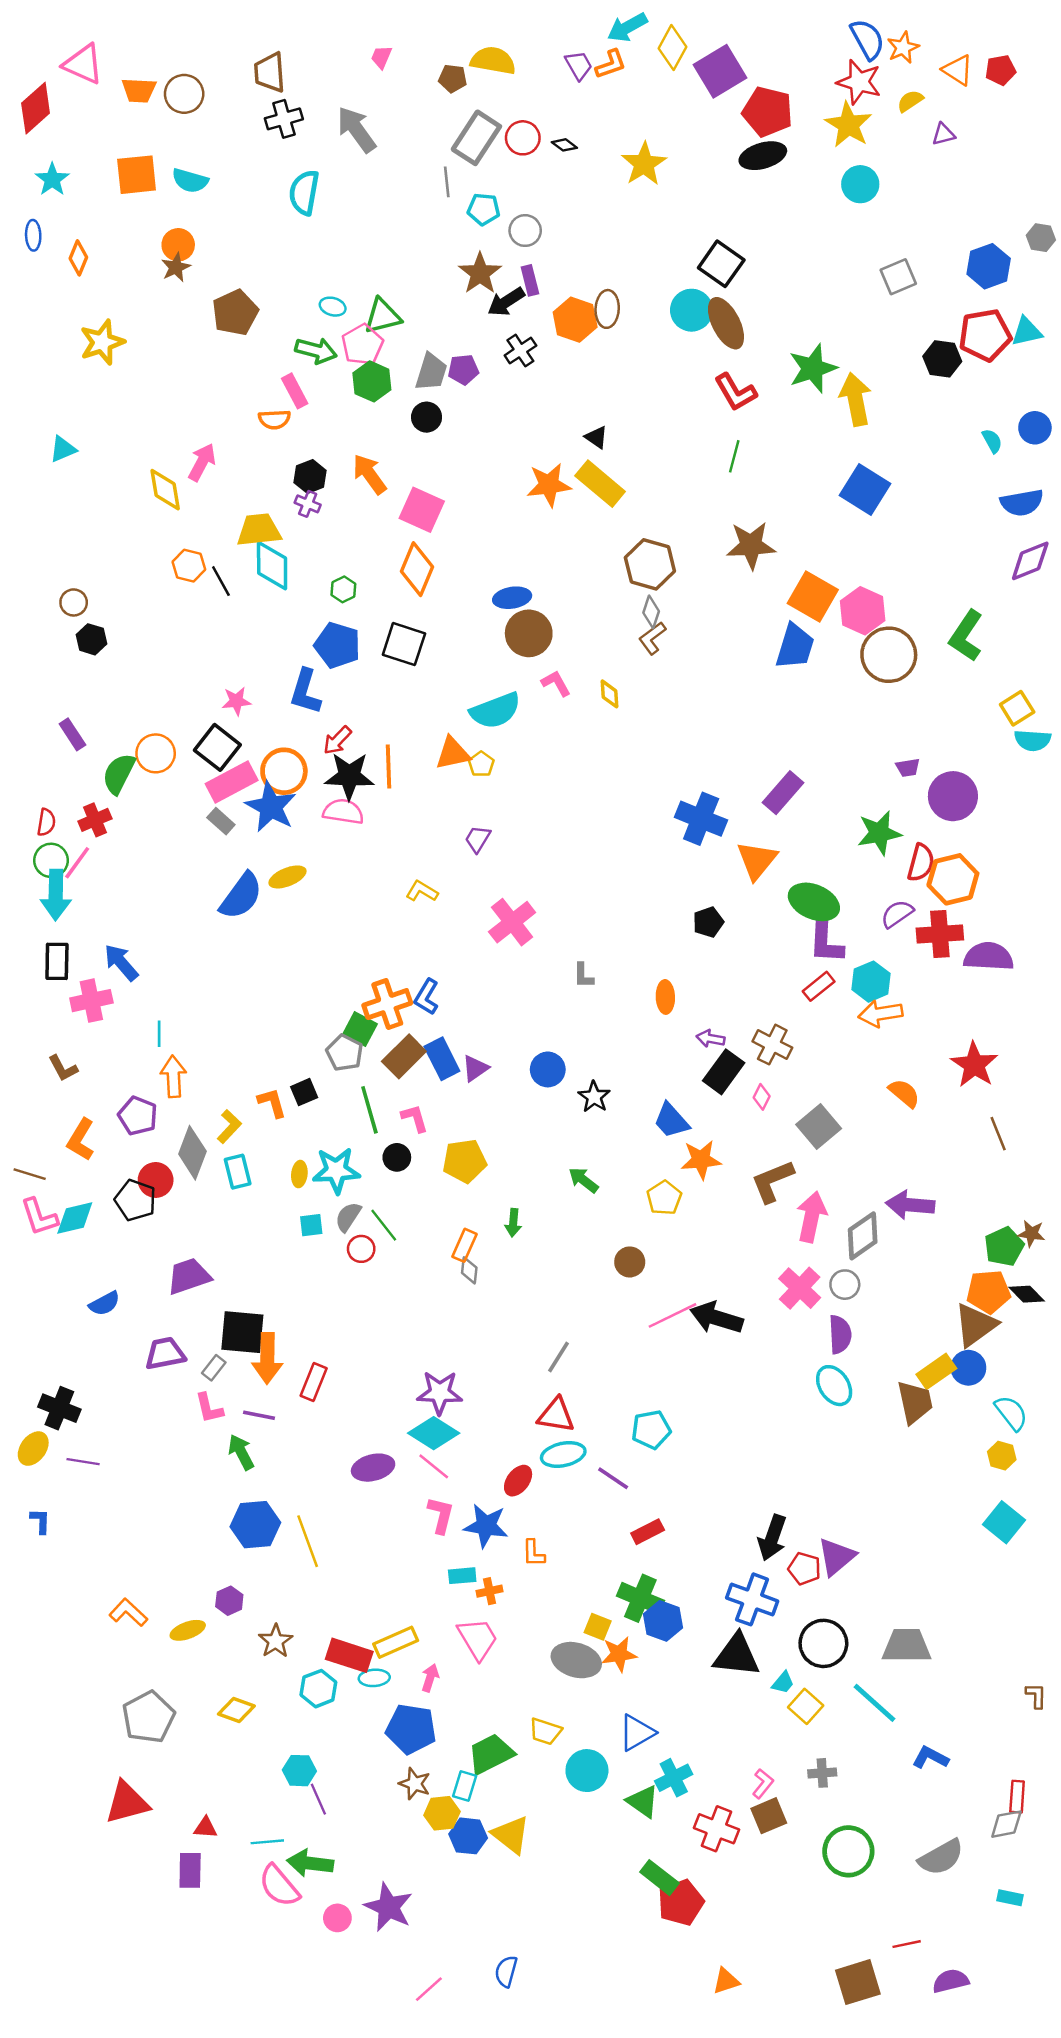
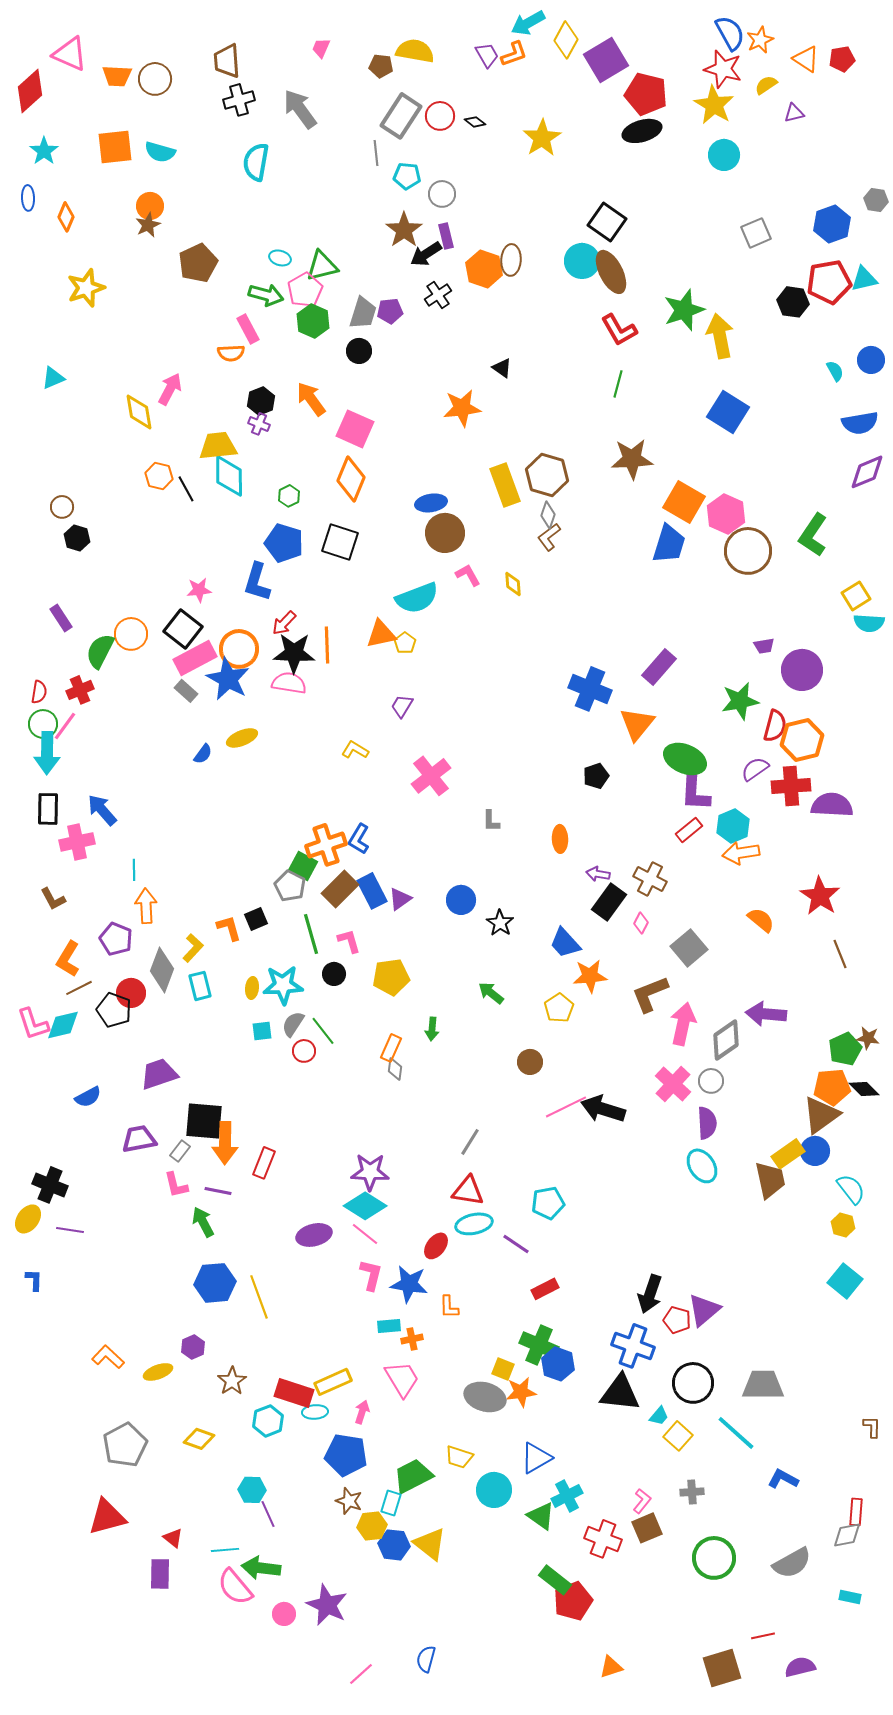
yellow rectangle: (600, 484) -> (505, 485), moved, turned 30
blue semicircle: (241, 896) -> (203, 754), size x0.5
brown line: (30, 1174) -> (79, 988), moved, turned -44
red triangle: (205, 1828) -> (173, 1538), turned 35

